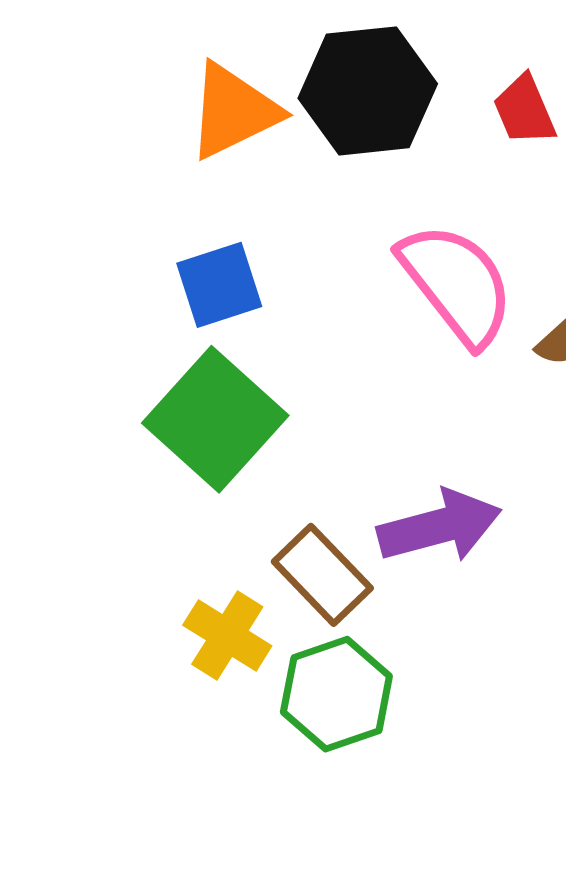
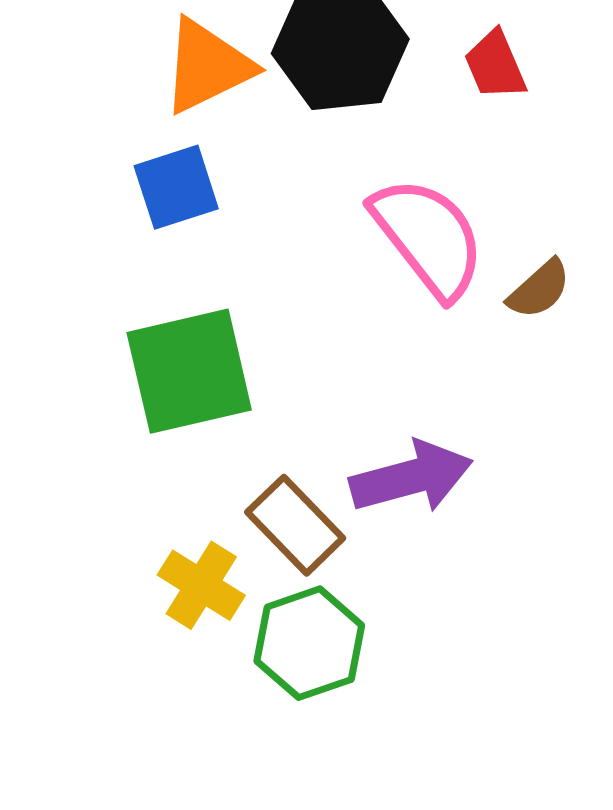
blue square: (219, 285) -> (176, 187), moved
green square: (215, 419) -> (189, 371), turned 35

